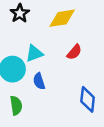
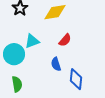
blue semicircle: (39, 81) -> (56, 64), moved

